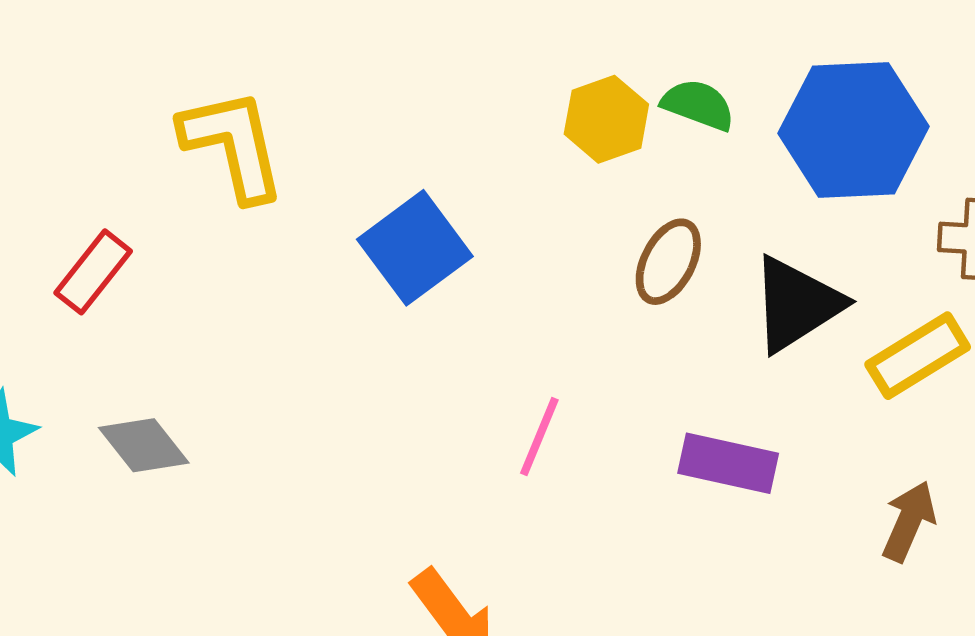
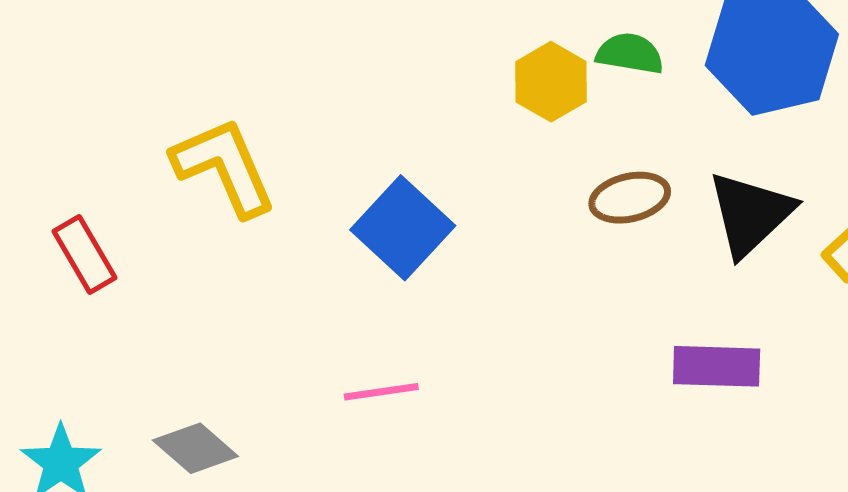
brown ellipse: (668, 262) -> (630, 198), turned 60
red rectangle: (93, 272) -> (85, 255), moved, turned -58
pink line: (539, 436) -> (381, 392), moved, turned 70

